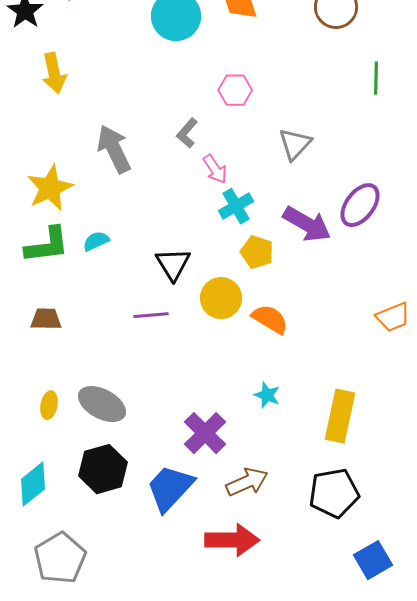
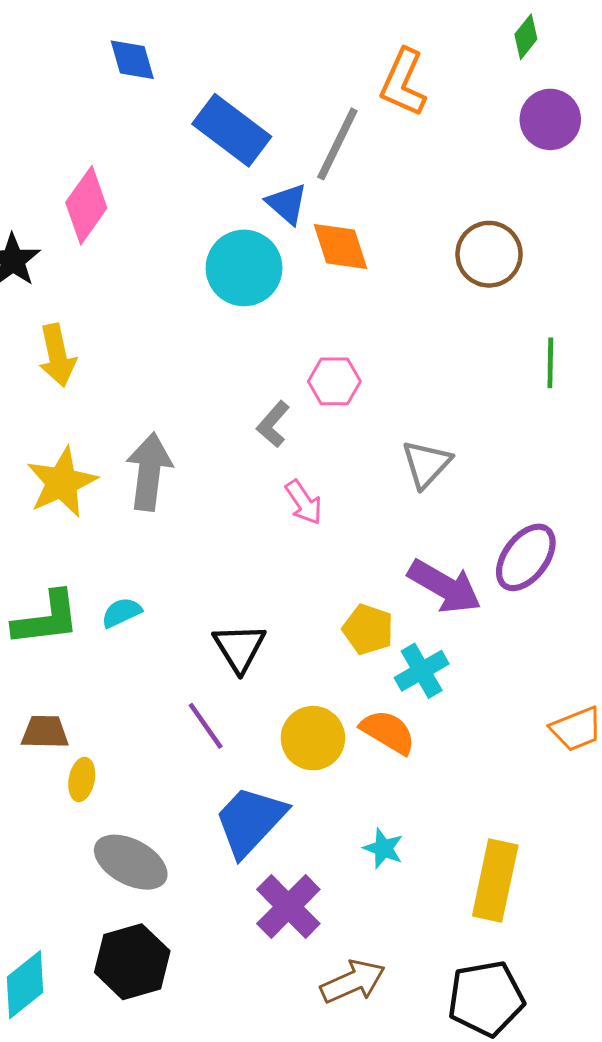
gray L-shape: (187, 133) -> (273, 424), moved
gray arrow: (114, 149) -> (149, 472), turned 33
yellow star: (50, 188) -> (62, 482), moved
cyan cross: (236, 206) -> (422, 671), moved
yellow circle: (221, 298) -> (313, 738), moved
purple line: (151, 315) -> (206, 726), turned 60
yellow ellipse: (49, 405) -> (82, 779), moved
blue trapezoid: (170, 488) -> (250, 821), moved

